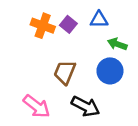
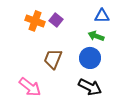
blue triangle: (99, 20) -> (102, 16), moved
black arrow: (86, 106) -> (90, 87), moved

